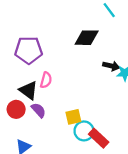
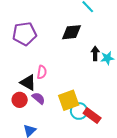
purple pentagon: (29, 50) -> (25, 34), moved
black arrow: (111, 66) -> (95, 53), turned -96
yellow square: (73, 117) -> (69, 100), size x1.5

